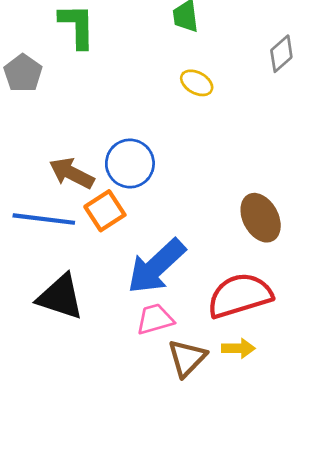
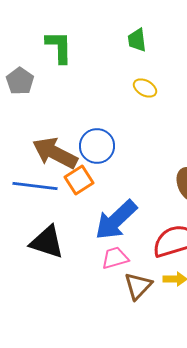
brown arrow: (72, 173) -> (55, 153), size x1.4

